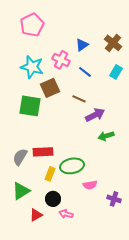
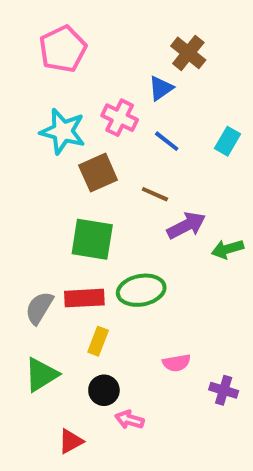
brown cross: (113, 43) -> (188, 53), moved
green square: (30, 106) -> (92, 239), moved
green arrow: (106, 136) -> (227, 249), moved
green ellipse: (72, 166) -> (141, 290), moved
red triangle: (36, 215) -> (71, 441), moved

